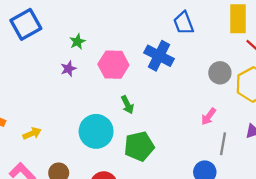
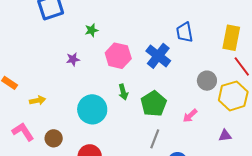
purple star: (68, 69) -> (73, 59), moved
gray line: (223, 144) -> (155, 139), moved
green pentagon: (139, 146) -> (154, 104), moved, turned -30

